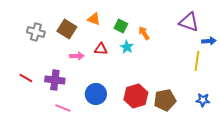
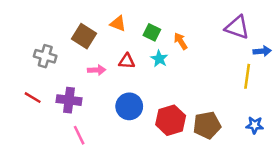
gray cross: (36, 32) -> (45, 56), moved
blue circle: (96, 94) -> (129, 106), moved
pink line: (63, 108) -> (79, 135), turned 42

